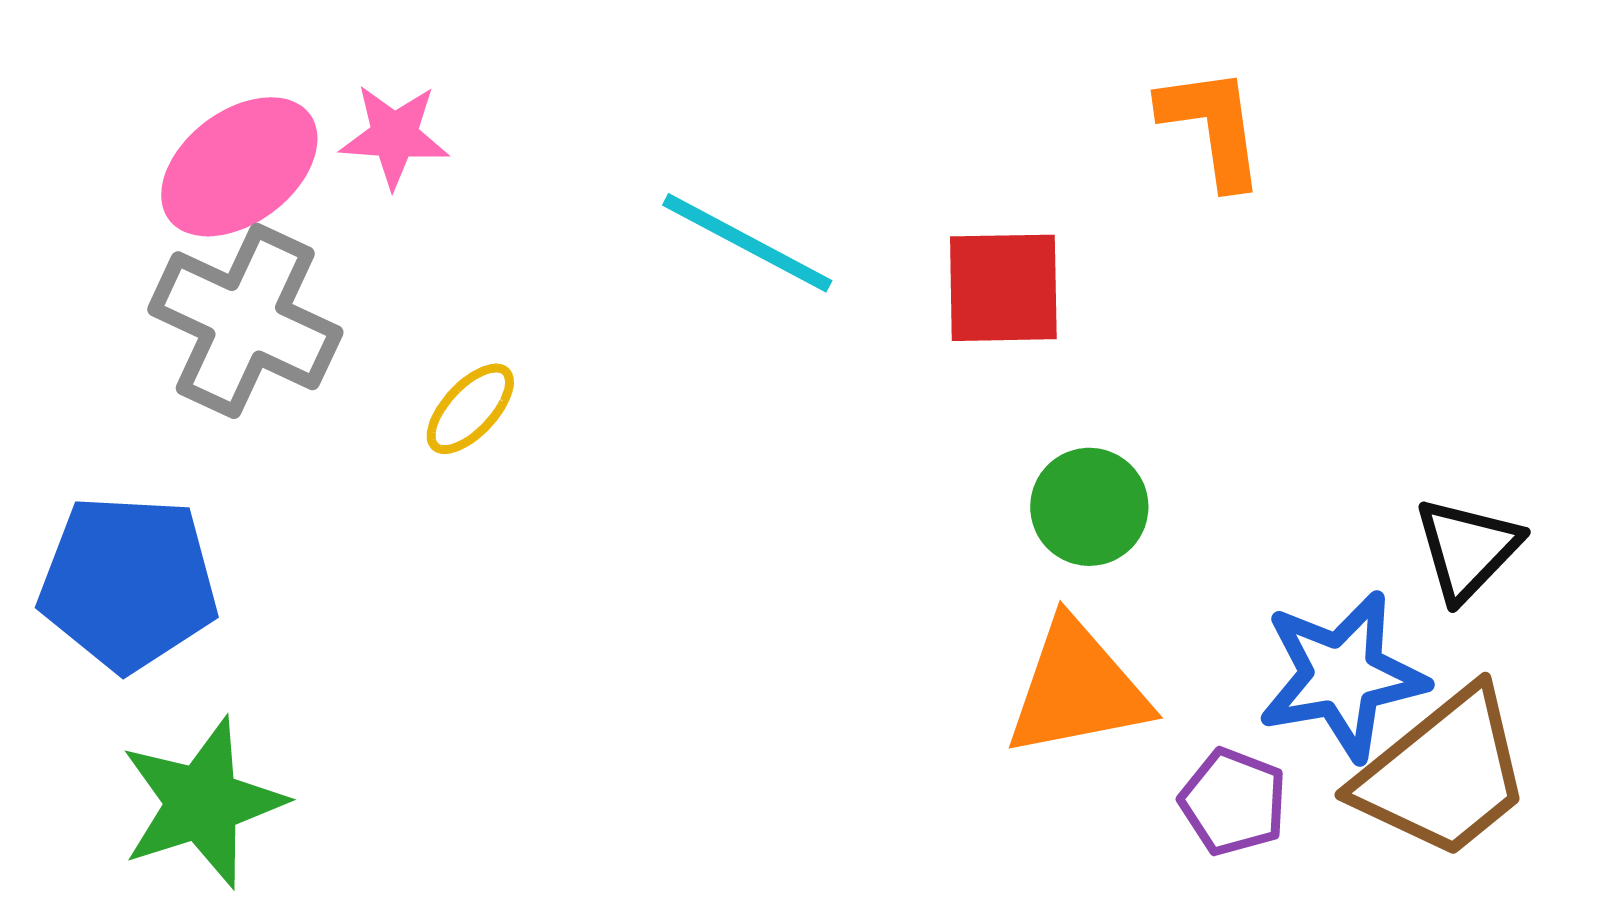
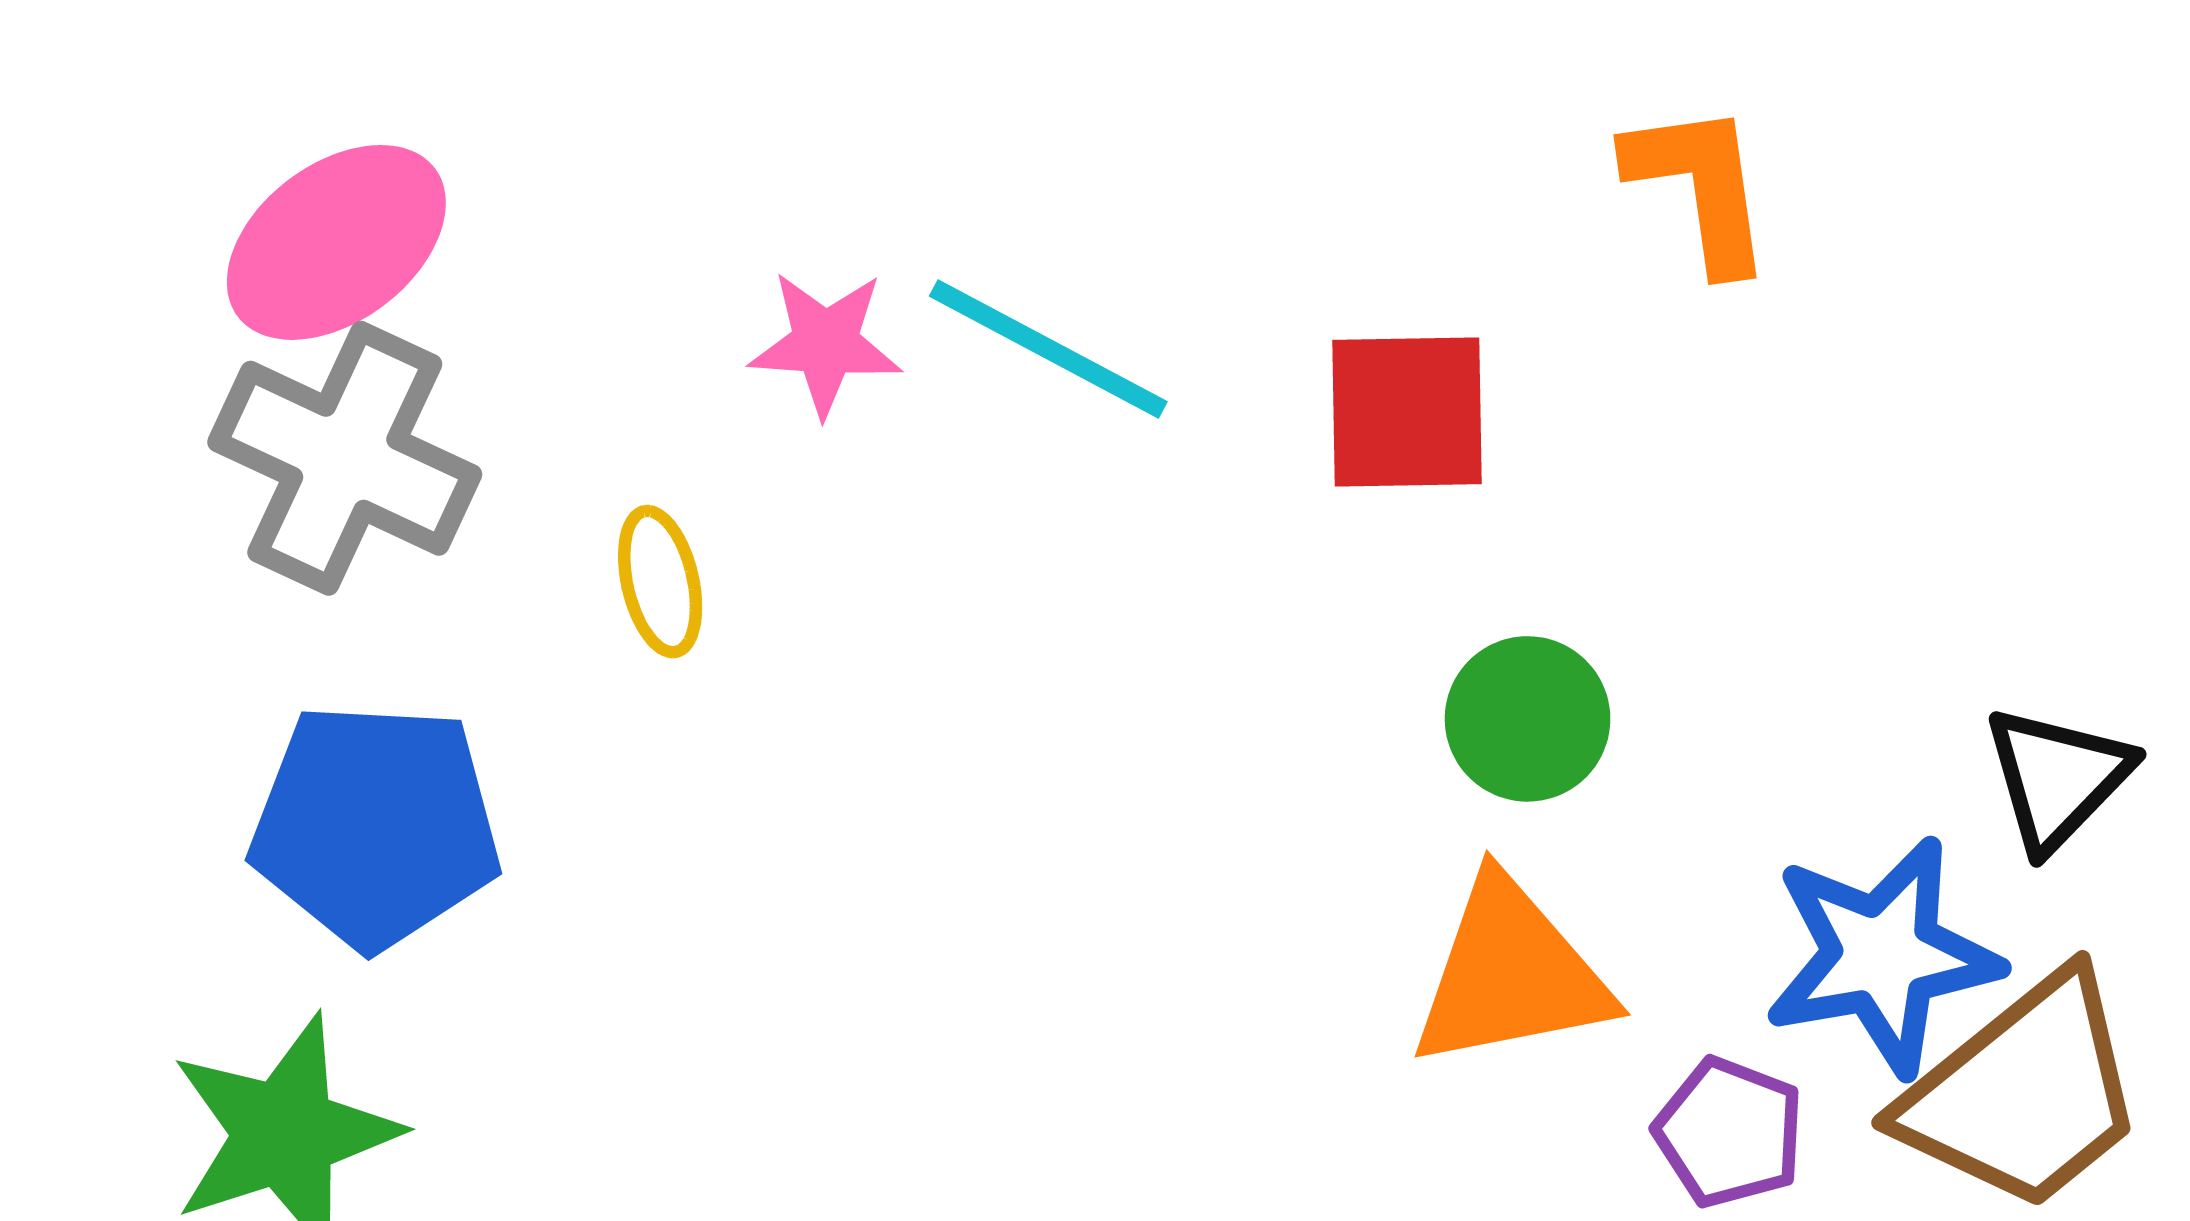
pink star: (394, 136) -> (825, 343), moved
yellow ellipse: (470, 409) -> (660, 582), turned -56
blue pentagon: (128, 583) -> (376, 825), moved

